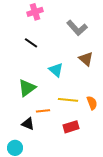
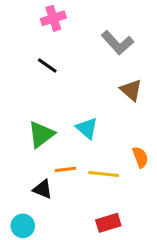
cyan triangle: (56, 70) -> (87, 128), moved
yellow line: (68, 100) -> (104, 174), moved
red rectangle: (71, 127) -> (108, 223), moved

